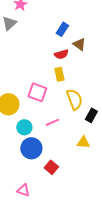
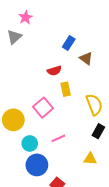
red semicircle: (61, 54) -> (54, 71), moved
pink square: (37, 92) -> (43, 108), turned 30
yellow semicircle: (74, 99) -> (94, 105), moved

